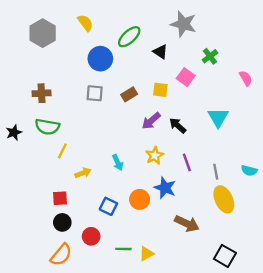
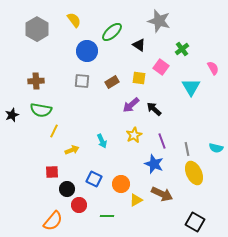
cyan triangle: (218, 117) -> (191, 87), moved
blue star: (165, 188) -> (154, 164), moved
orange circle: (140, 199) -> (121, 184), moved
black circle: (62, 222) -> (67, 189), moved
yellow triangle: (146, 254) -> (136, 200), moved

